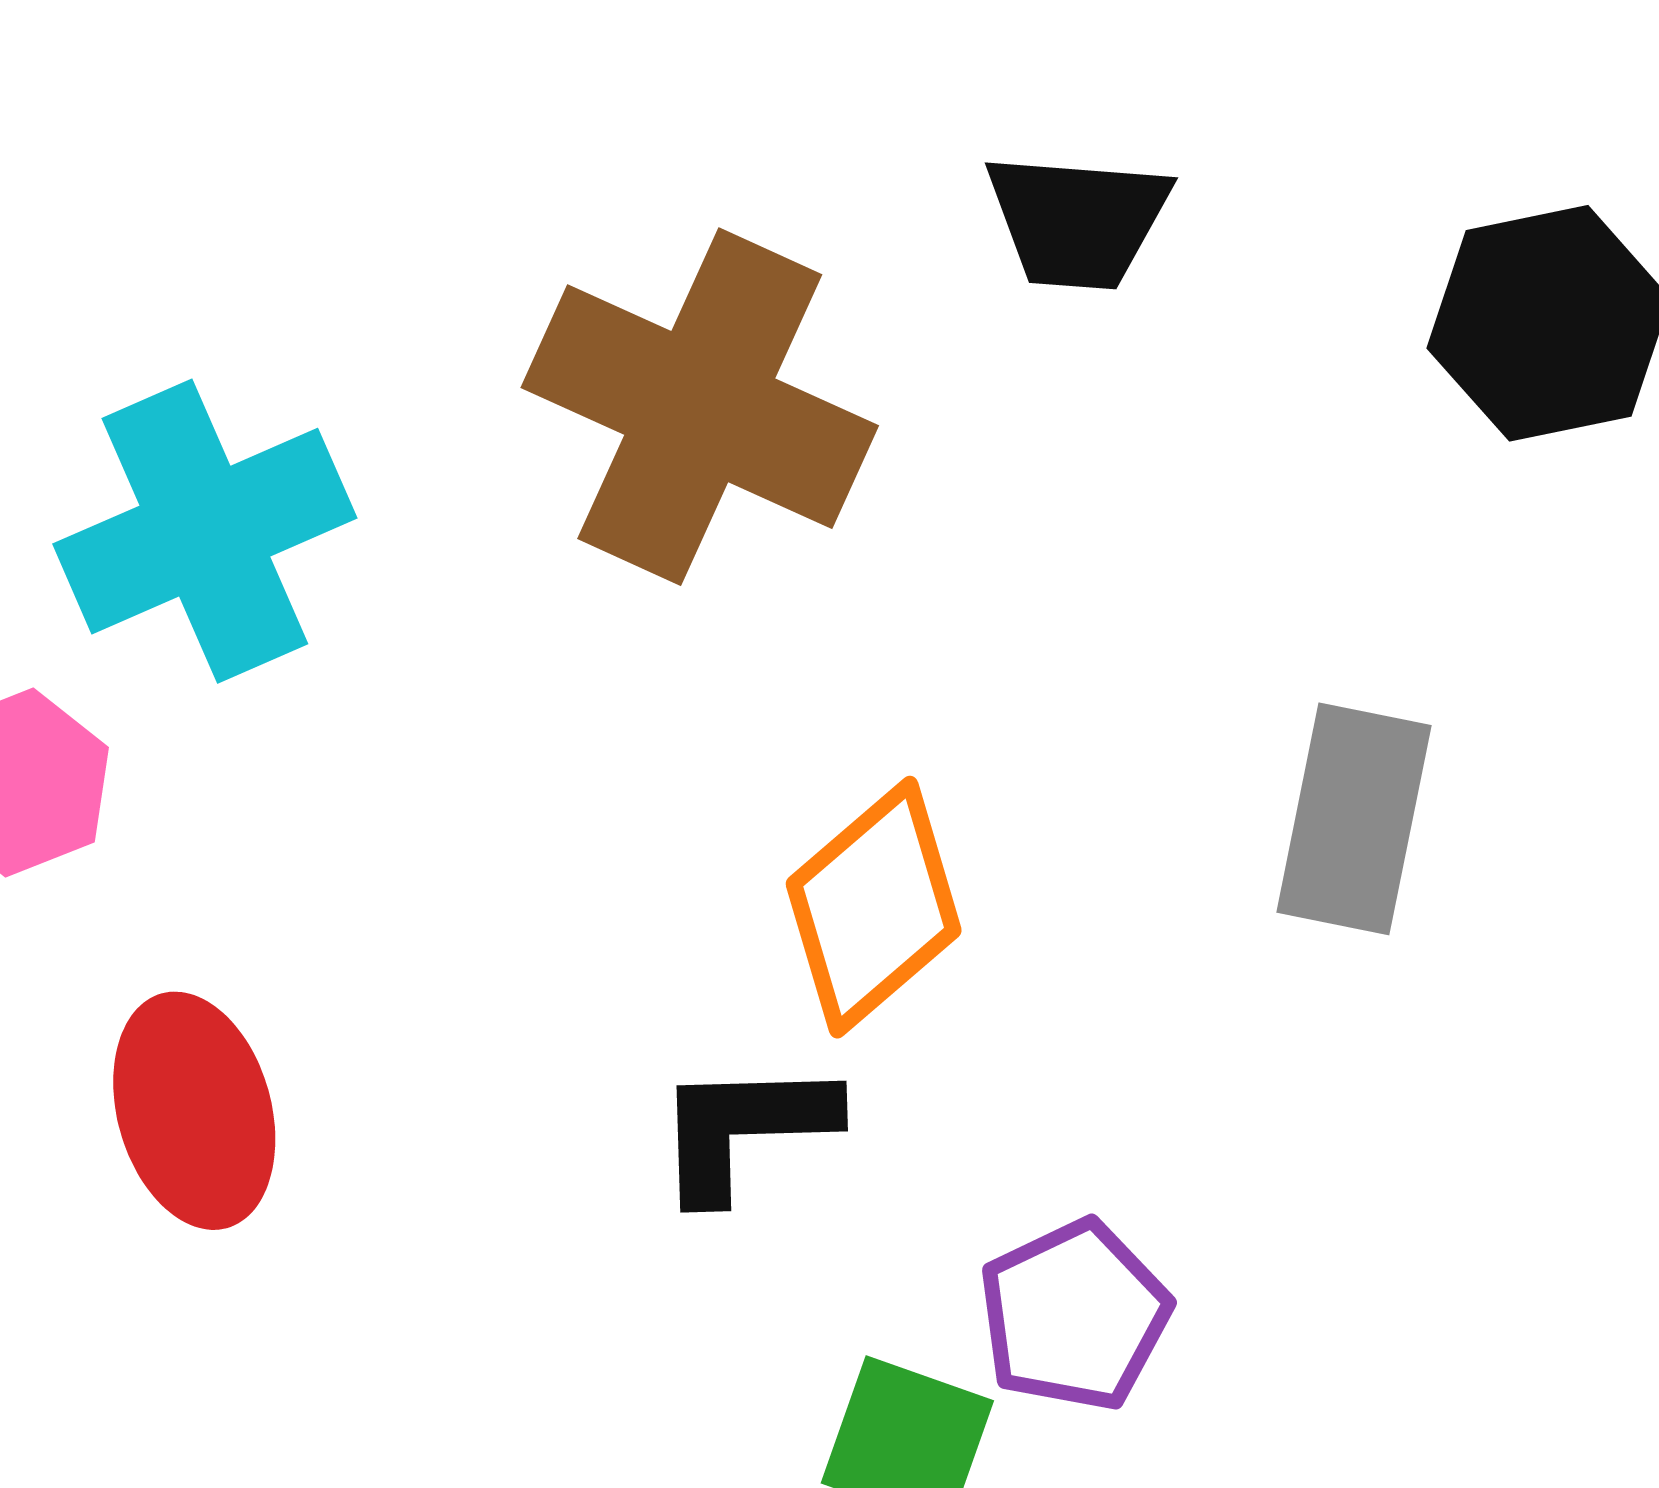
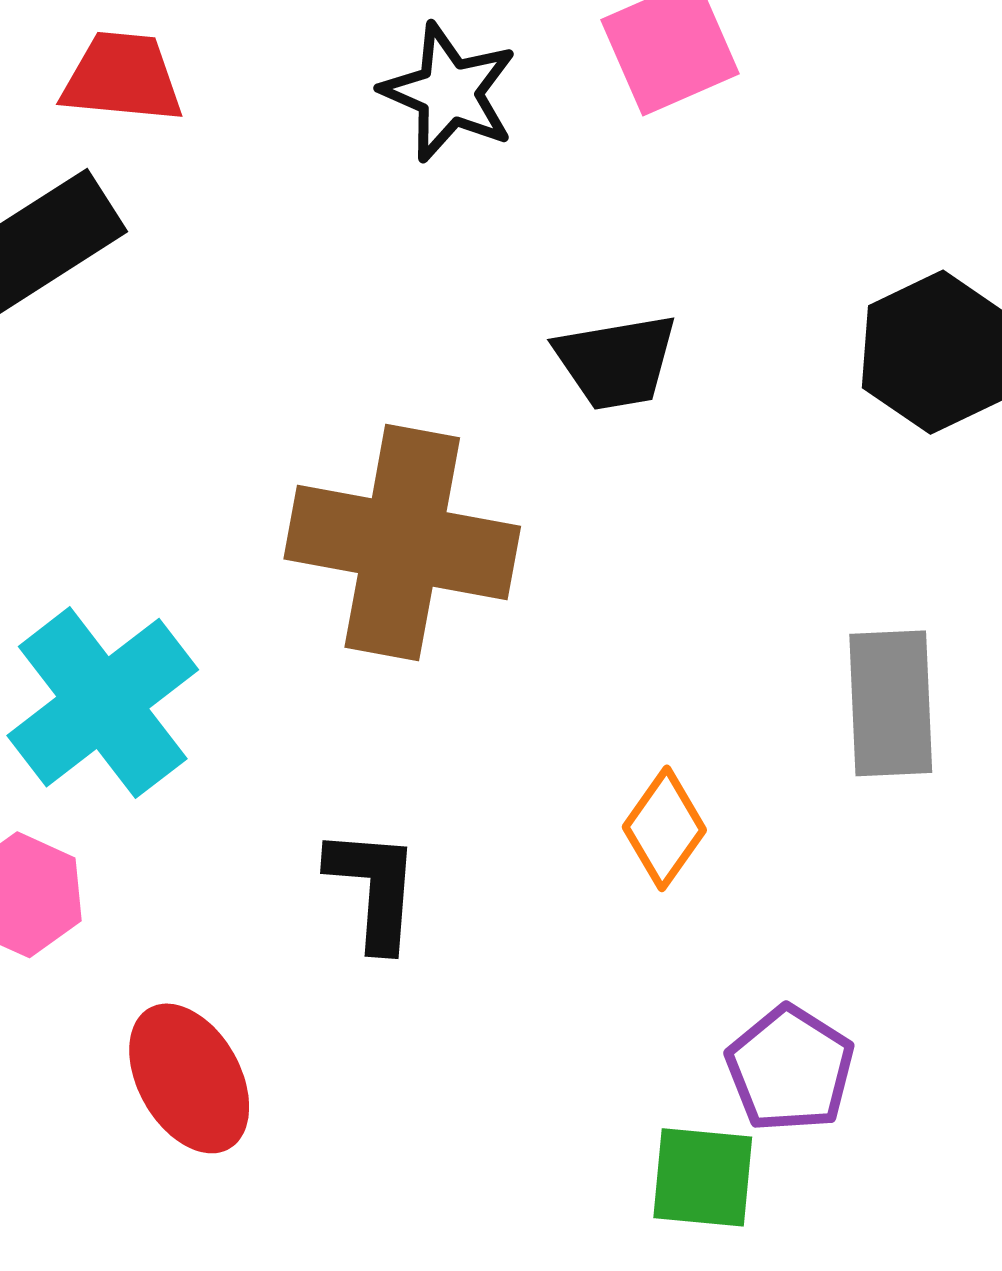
orange diamond: (874, 907) -> (664, 828), moved, size x0.7
black L-shape: (744, 1129) -> (374, 888), moved, turned 110

